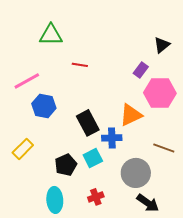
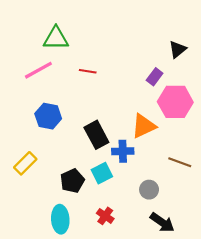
pink line: (27, 81) -> (38, 70), moved
gray circle: (136, 173) -> (149, 190), size x0.6
red cross: (96, 197) -> (105, 216), turned -35

